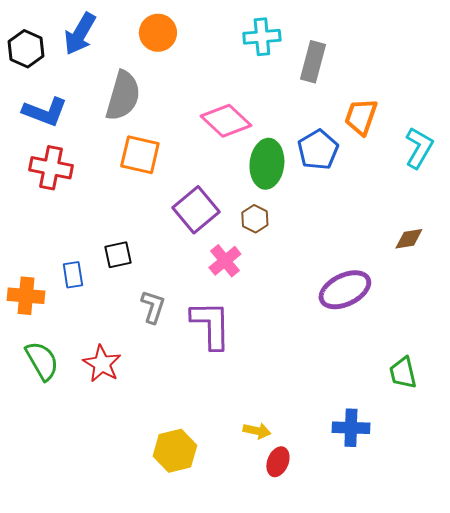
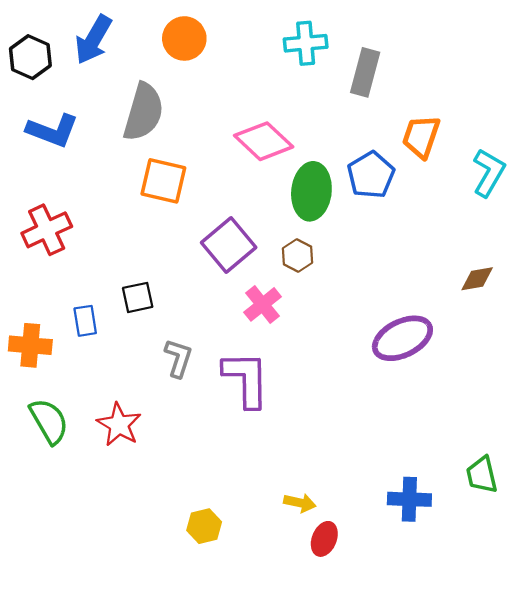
red cross: (51, 168) -> (47, 230), moved, turned -36
green trapezoid: (403, 373) -> (482, 475), moved
yellow hexagon: (175, 451) -> (204, 526), size x0.7

